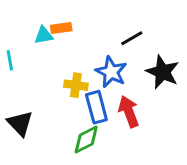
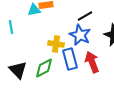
black line: (132, 38) -> (85, 16), moved
green diamond: (86, 140) -> (44, 68), moved

